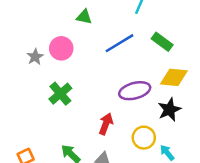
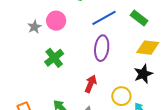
purple ellipse: (135, 91) -> (102, 48), moved, turned -70

